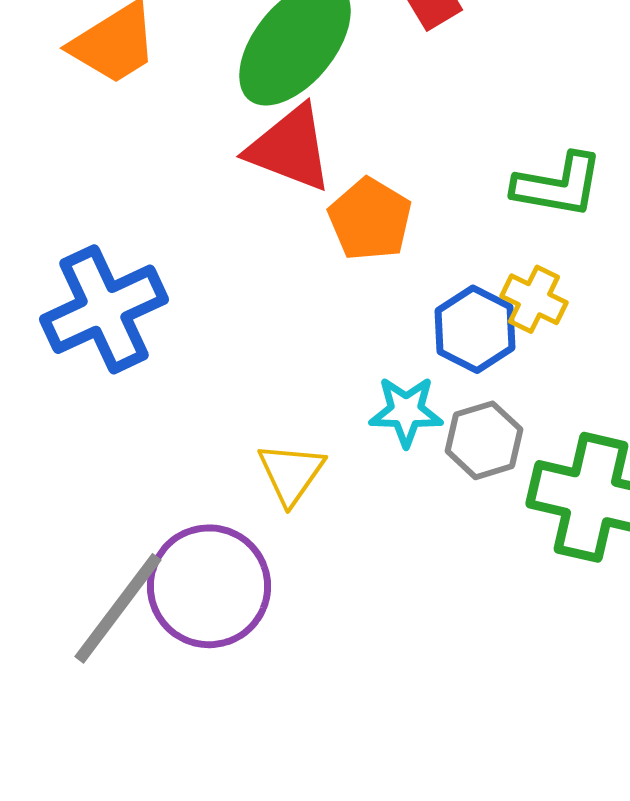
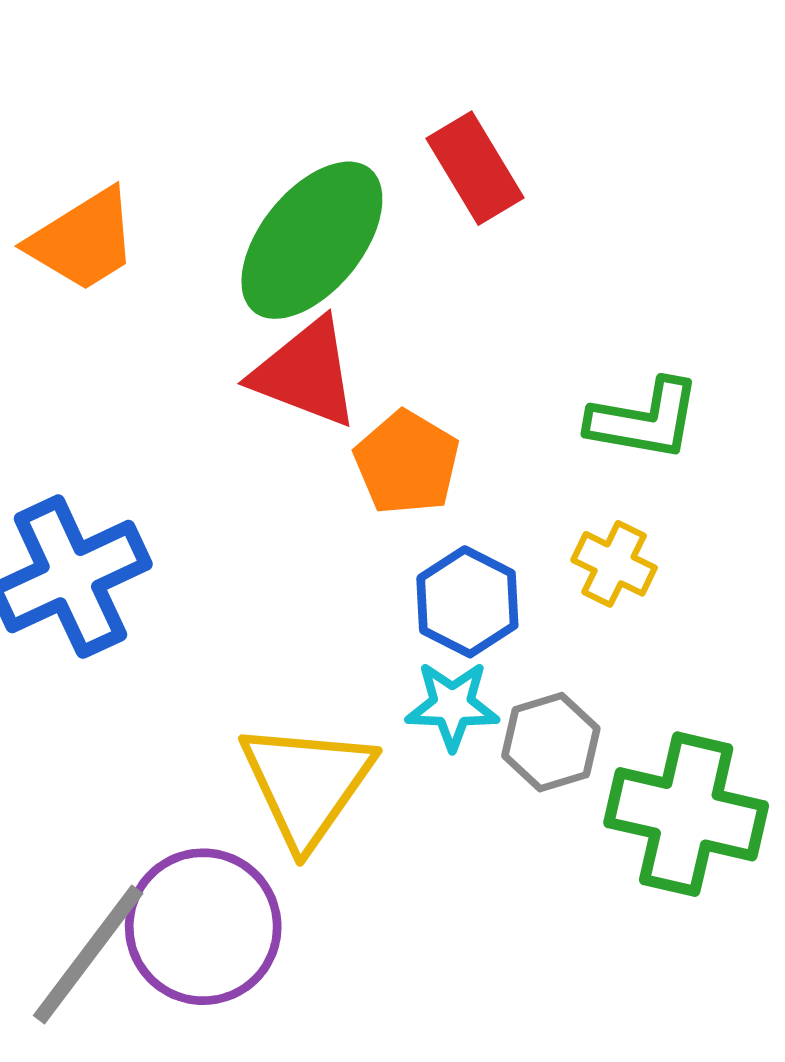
blue hexagon: (475, 329) -> (467, 602), moved
yellow triangle: (291, 473) -> (307, 784), size x1.6

